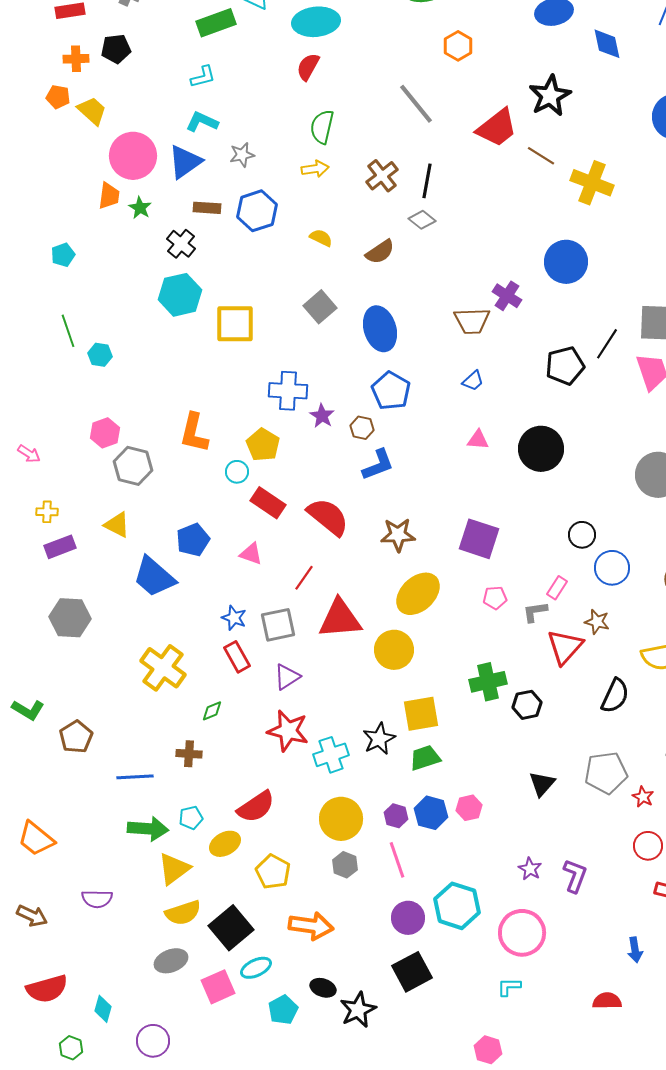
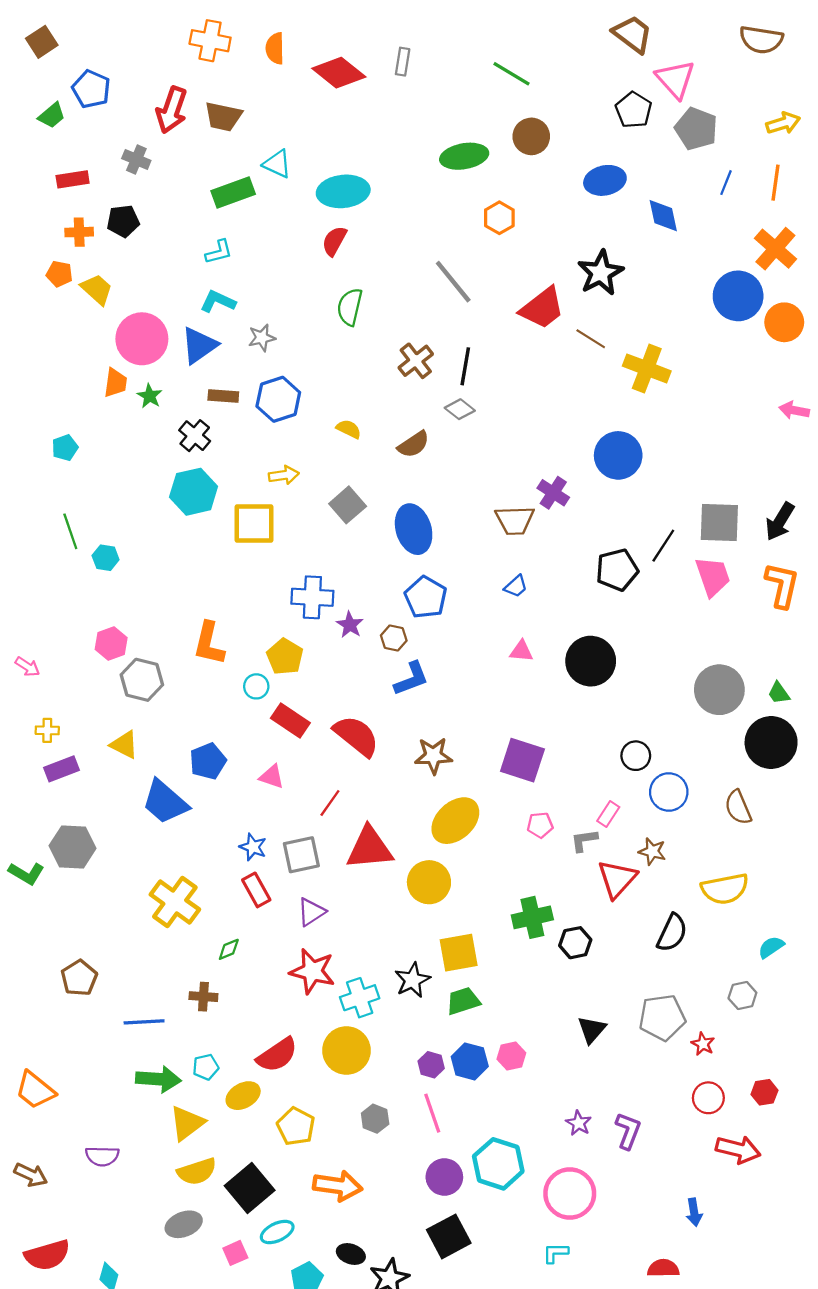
yellow arrow: (315, 169) -> (284, 475), moved
green L-shape: (28, 710) -> (26, 873), moved
yellow circle: (341, 819) -> (346, 1050), moved
pink square: (218, 987) -> (235, 1253), size x0.7

